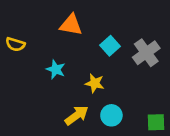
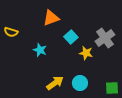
orange triangle: (71, 25) -> (51, 18), turned -30
cyan square: (110, 46) -> (71, 37), moved
yellow star: (95, 83) -> (86, 53), moved

